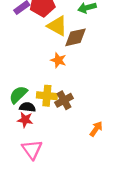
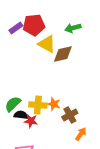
orange star: (58, 60) -> (54, 104), moved
brown cross: (64, 100) -> (70, 115), moved
red star: (25, 120) -> (31, 121), moved

